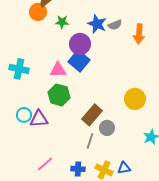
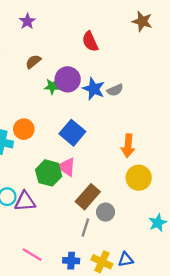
orange circle: (38, 12) -> (24, 129), moved
orange arrow: (139, 34) -> (128, 146), moved
purple circle: (80, 44) -> (68, 79), moved
pink triangle: (58, 70) -> (66, 167), moved, turned 36
pink line: (45, 164) -> (32, 255), turned 72

